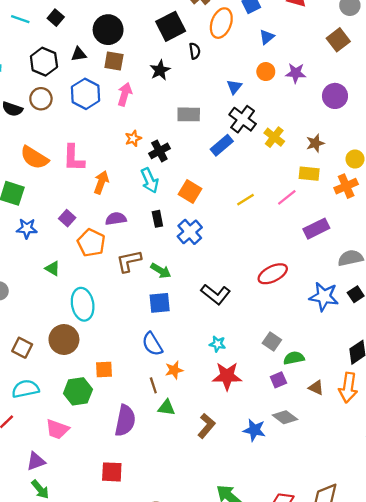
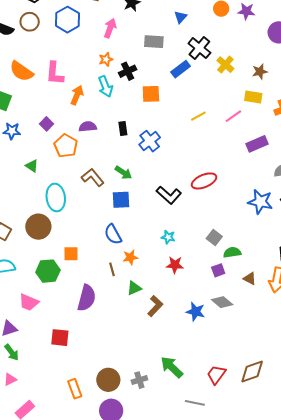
blue triangle: (234, 87) -> (181, 17), moved
pink arrow: (125, 94) -> (110, 28), moved
cyan arrow: (150, 181) -> (105, 86), moved
orange square: (190, 191) -> (151, 94), moved, turned -36
brown L-shape: (129, 261) -> (93, 177), moved, turned 60
red ellipse: (273, 274) -> (204, 181), moved
red star: (227, 376) -> (175, 265), size x0.7
green triangle: (166, 408) -> (134, 288), moved, turned -35
red square: (112, 472) -> (60, 338), moved

